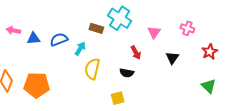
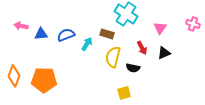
brown rectangle: (96, 28) -> (107, 34), moved
black triangle: (172, 58) -> (164, 53), moved, turned 32
yellow semicircle: (92, 69) -> (113, 57), moved

